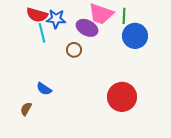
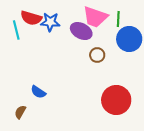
cyan line: (42, 33) -> (16, 30), moved
brown circle: (74, 50) -> (97, 55), moved

